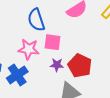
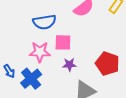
blue semicircle: (36, 20) -> (44, 22), turned -75
red pentagon: (80, 66) -> (107, 64), moved

